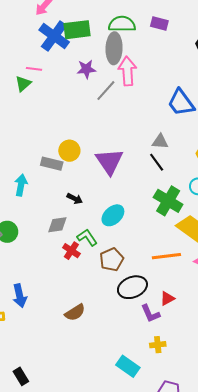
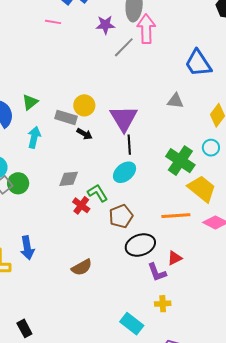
green triangle: (23, 84) -> (30, 102), moved
black line: (157, 162) -> (129, 145), moved, turned 30
black arrow: (75, 199) -> (84, 134), moved

